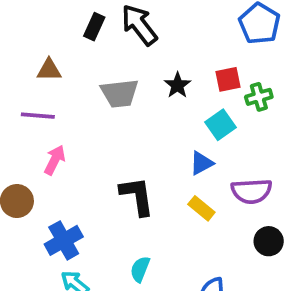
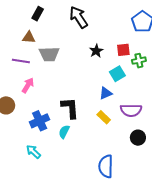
black rectangle: (94, 27) -> (38, 14), moved
gray trapezoid: (120, 93) -> (49, 54), moved
blue cross: (64, 240) -> (40, 121), moved
cyan semicircle: (140, 269) -> (64, 132), moved

